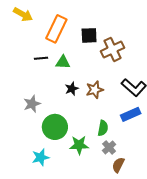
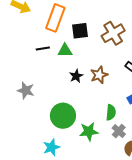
black square: (89, 35) -> (80, 31), moved
gray star: (32, 104) -> (26, 90), moved, turned -30

